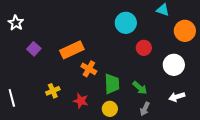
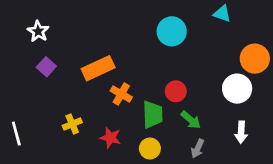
white star: (16, 23) -> (38, 31), moved
orange circle: (185, 31) -> (255, 59), moved
red circle: (144, 48) -> (176, 91), moved
white arrow: (177, 97) -> (241, 132), turned -70

